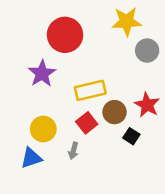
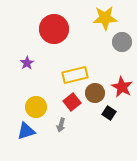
purple star: (42, 73) -> (27, 63), moved, size x0.6

